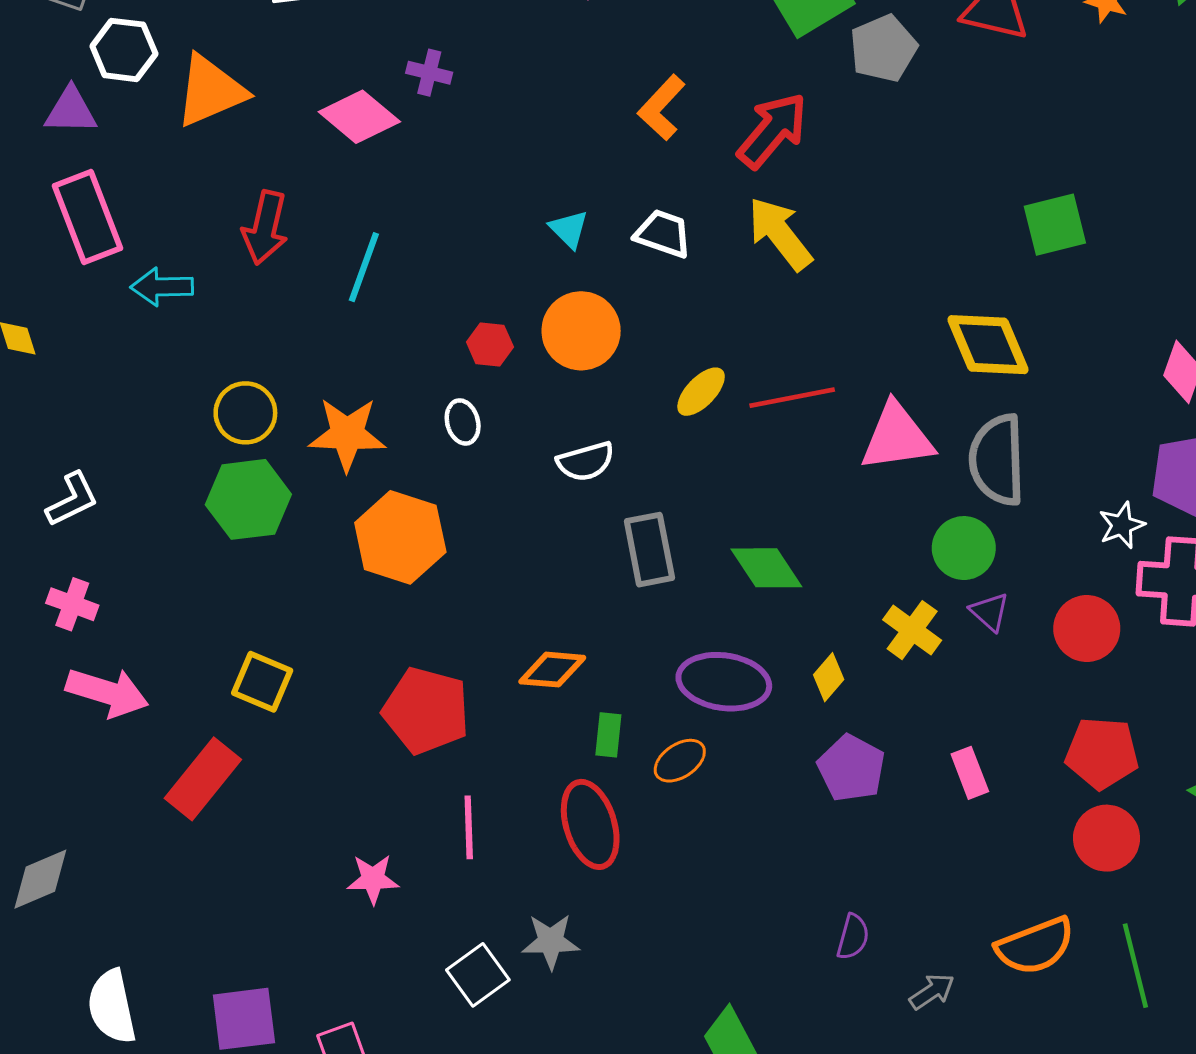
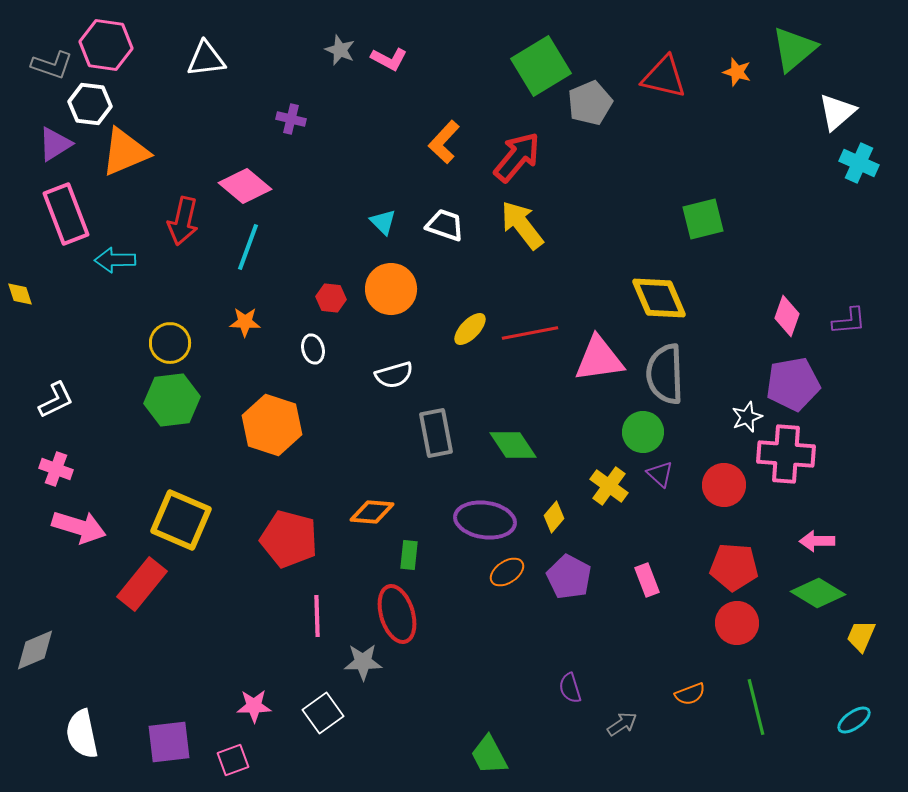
orange triangle: (210, 91) -> (125, 152), moved
purple triangle: (71, 111) -> (55, 144), turned -33
pink diamond: (359, 117) -> (245, 186), moved
orange star: (347, 434) -> (245, 322), moved, size x0.6
yellow square: (262, 682) -> (181, 520), size x1.5
orange ellipse: (680, 761) -> (507, 572), moved
pink star: (373, 879) -> (254, 706), moved
purple semicircle: (853, 937) -> (570, 688), turned 148
gray star: (551, 941) -> (363, 662), moved
orange semicircle: (1035, 946) -> (690, 694), size x0.6

